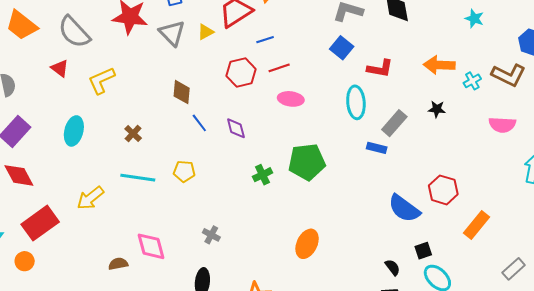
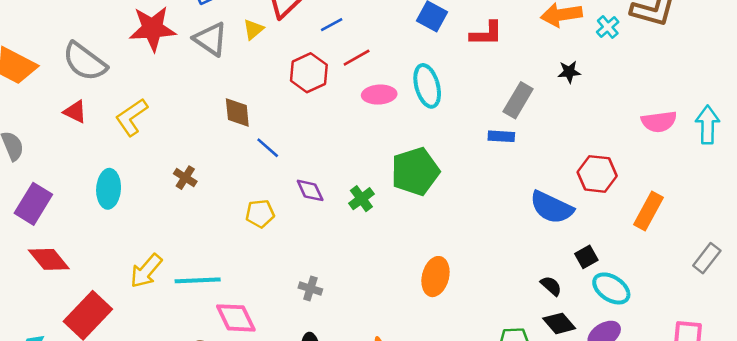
cyan ellipse: (356, 102) -> (427, 86), moved
pink semicircle: (502, 125) -> (659, 122), moved
purple diamond: (236, 128) -> (310, 190), moved
cyan line: (138, 178) -> (198, 280), moved

